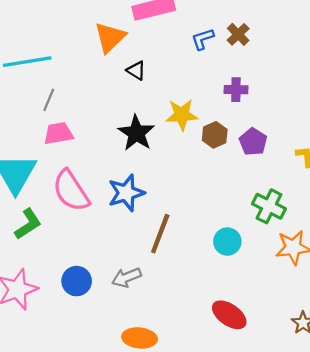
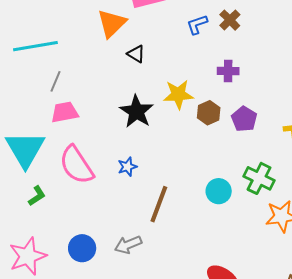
blue star: (126, 193) -> (127, 167), size x0.6
green L-shape: (28, 224) -> (37, 196), size x0.7
cyan circle: (227, 242) -> (219, 191), moved

